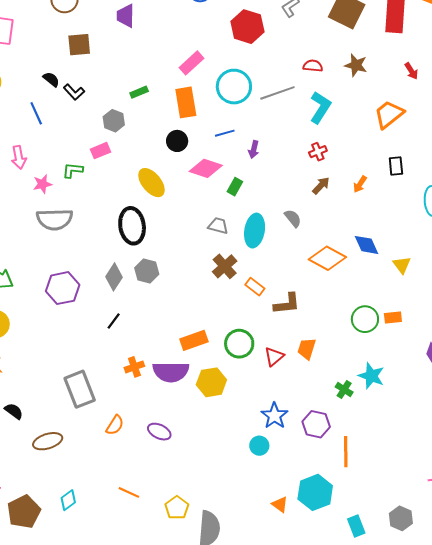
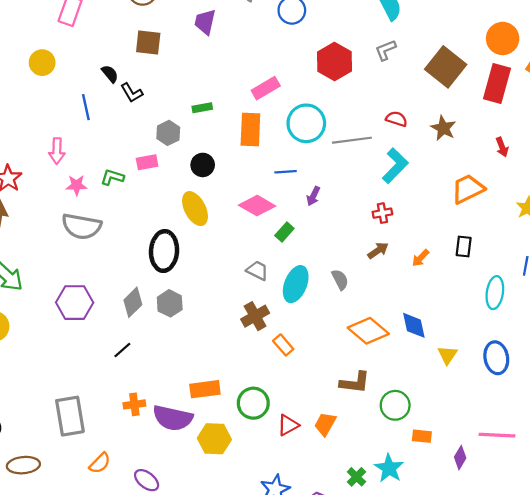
black circle: (177, 141) -> (203, 165), moved
brown L-shape: (287, 304) -> (355, 383), moved
orange rectangle: (393, 317) -> (422, 436), moved

